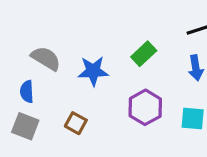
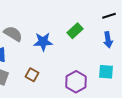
purple hexagon: (145, 107) -> (76, 82), moved

